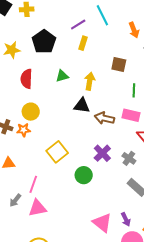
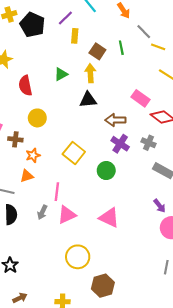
black pentagon: (44, 42) -> (32, 25), moved
brown square: (119, 65) -> (97, 51), moved, turned 35
green line: (134, 90) -> (121, 48), moved
pink rectangle: (131, 115) -> (141, 98), turned 36
brown arrow: (104, 118) -> (115, 120), moved
orange star: (24, 130) -> (33, 155), moved
pink triangle: (102, 223) -> (109, 218), moved

